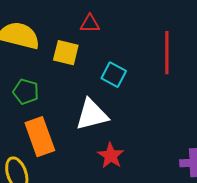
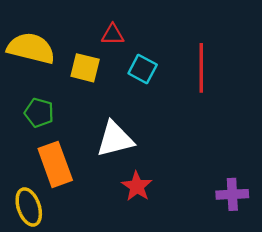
cyan square: (114, 75) -> (143, 69), moved

